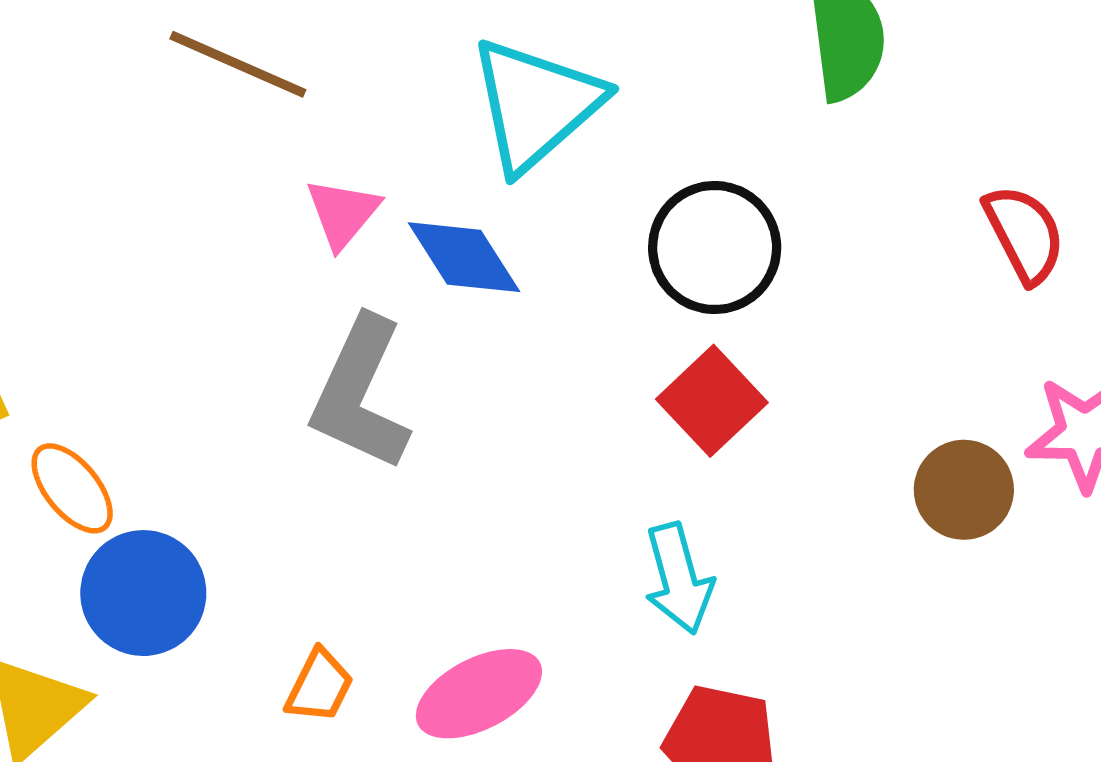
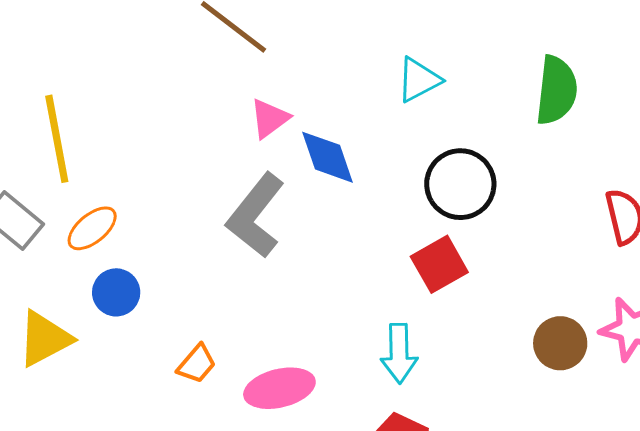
cyan triangle: (536, 104) -> (419, 80), moved, size x0.6
orange ellipse: (72, 488) -> (92, 228), turned 76
blue circle: (143, 593) -> (116, 292), size x0.7

